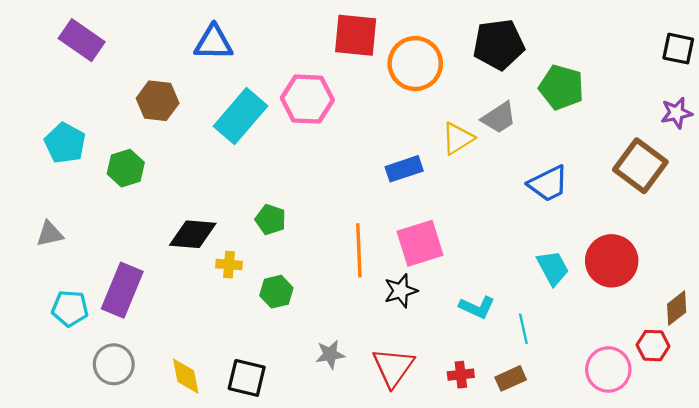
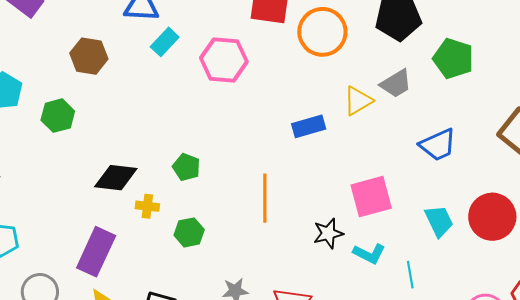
cyan rectangle: (241, 116) -> (165, 42), moved, size x0.6
pink square: (420, 243) -> (371, 197), moved
purple rectangle: (122, 290) -> (96, 252), moved
black star: (401, 291) -> (328, 233), moved

